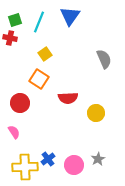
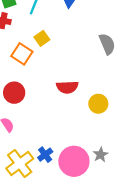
orange square: (39, 79) -> (22, 54), moved
pink circle: (74, 165) -> (74, 161), size x1.4
yellow cross: (25, 167) -> (20, 164), turned -35

